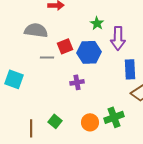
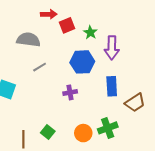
red square: (65, 46) -> (67, 25), moved
gray line: (47, 57) -> (40, 67), turned -32
blue rectangle: (130, 69) -> (112, 86), moved

